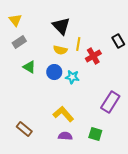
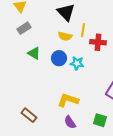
red cross: (93, 56) -> (98, 42), turned 35
yellow L-shape: (63, 114) -> (68, 100), turned -30
purple semicircle: (65, 136) -> (70, 122), turned -128

